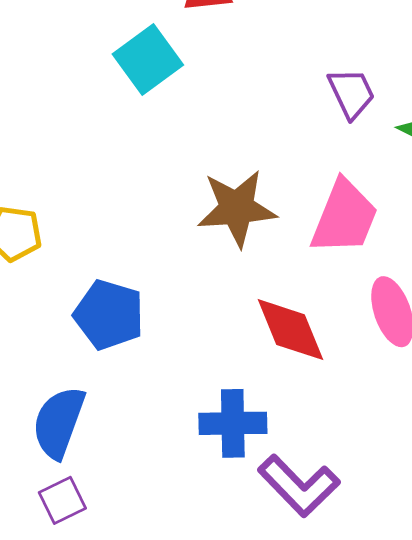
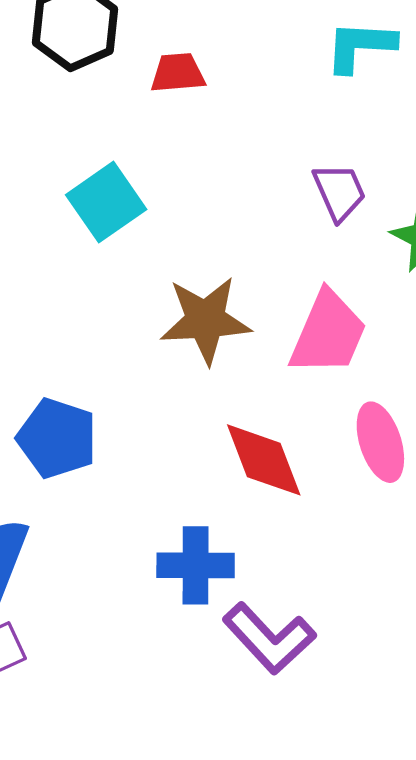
cyan square: (148, 59) -> (106, 202), moved

